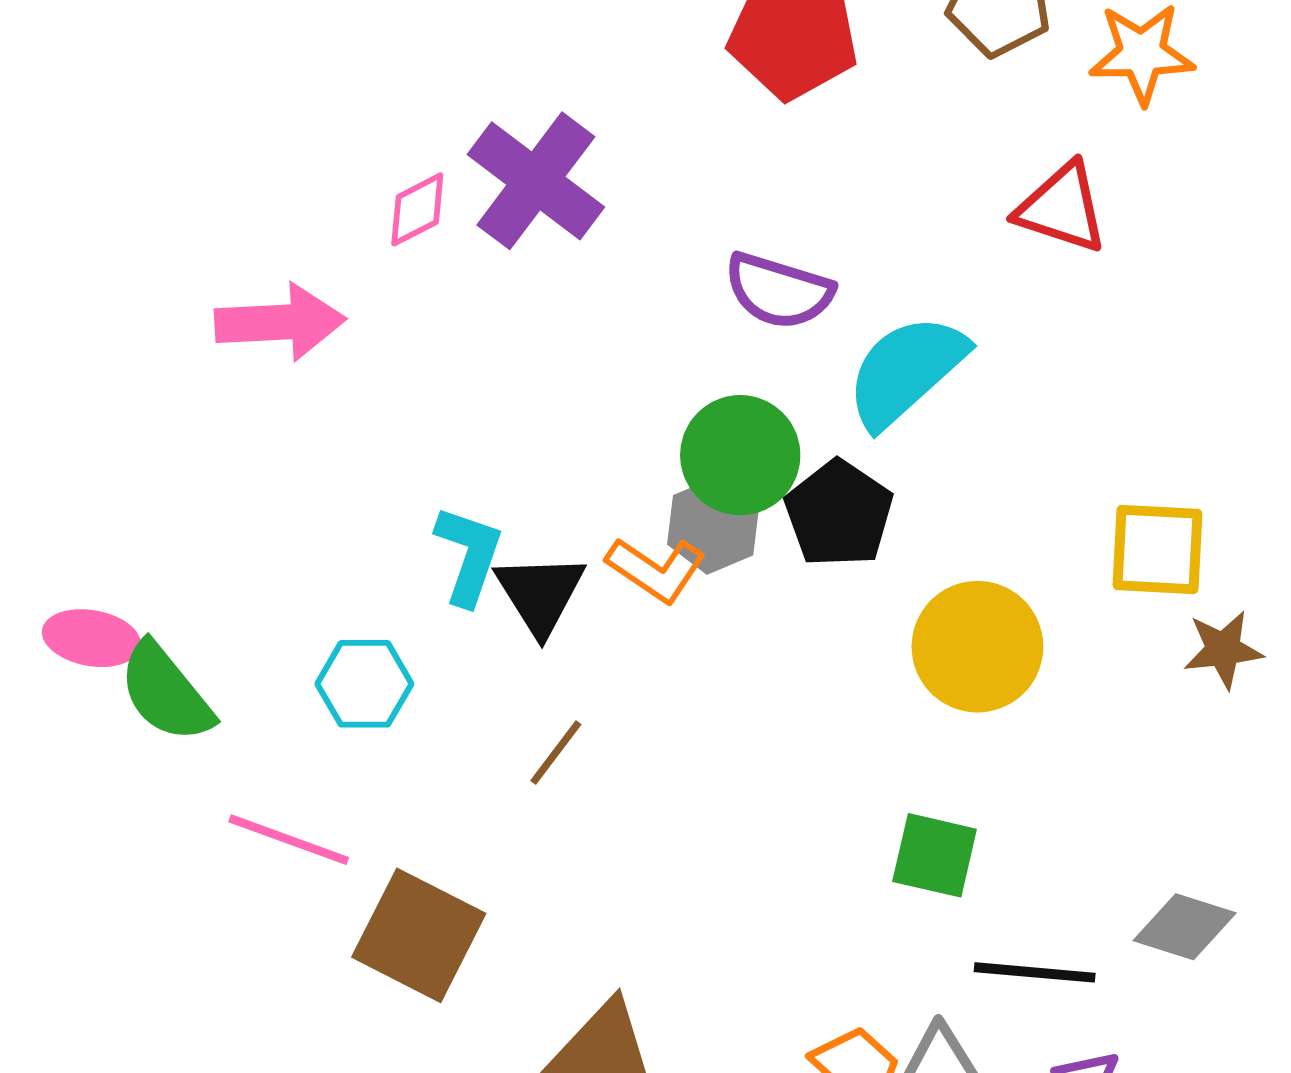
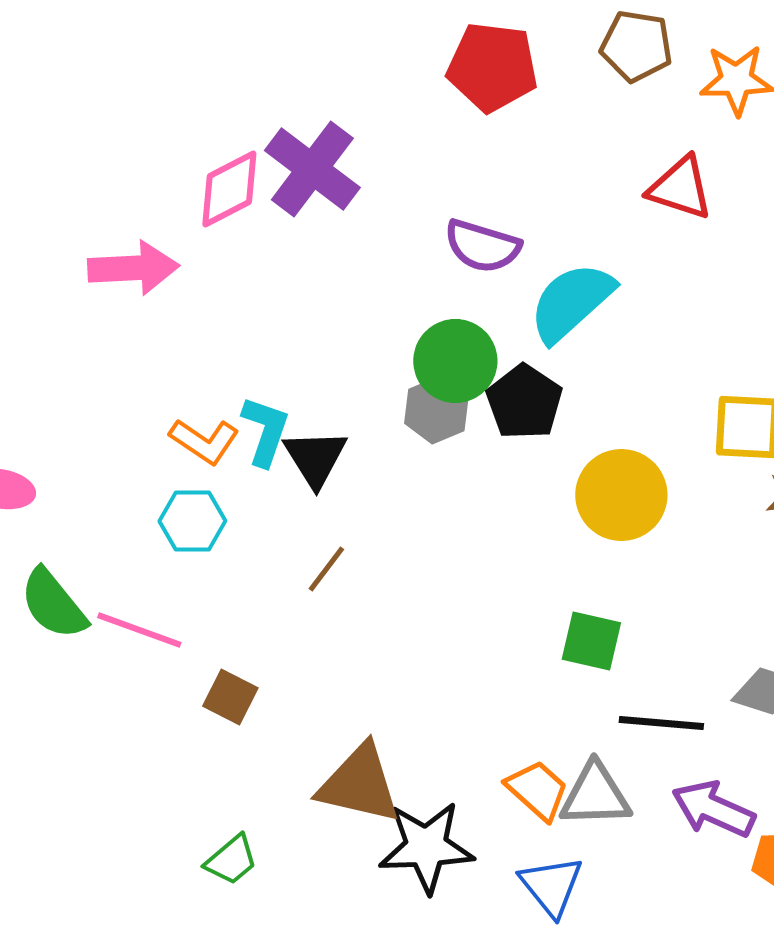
pink diamond: (417, 209) -> (229, 189), size x1.5
orange L-shape: (656, 569) -> (204, 441), moved
green semicircle: (166, 692) -> (53, 604), moved
brown square: (419, 935) -> (230, 697), size x0.6

